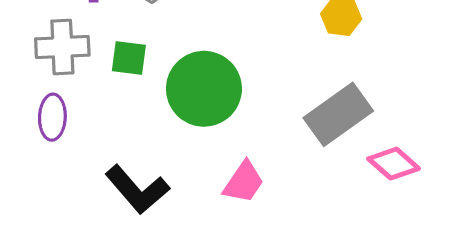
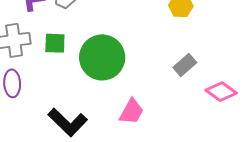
gray rectangle: (338, 114) -> (185, 65), size x0.6

